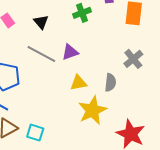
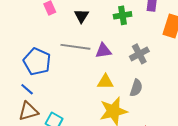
gray line: (41, 54) -> (75, 47), turned -32
gray cross: (133, 59) -> (139, 54), moved

